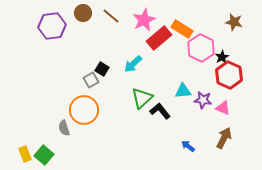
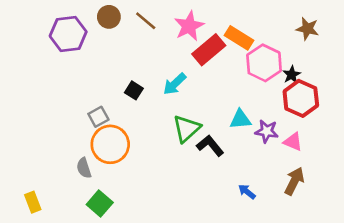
gray square: (91, 80) -> (98, 117), moved
green square: (44, 155) -> (100, 204), moved

